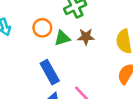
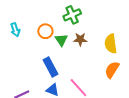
green triangle: (62, 38) -> (61, 40), turned -48

